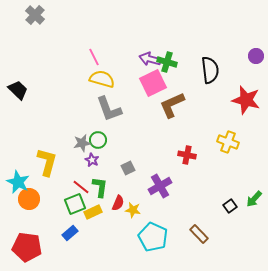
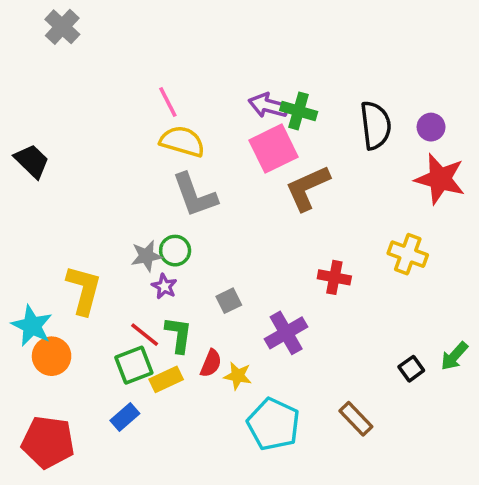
purple circle: (256, 56) -> (431, 127), moved

